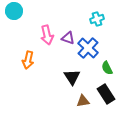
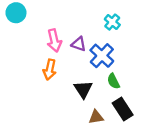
cyan cross: (97, 19) -> (112, 22), turned -32
orange arrow: (28, 60) -> (50, 70), moved
green semicircle: (107, 68) -> (113, 81), moved

